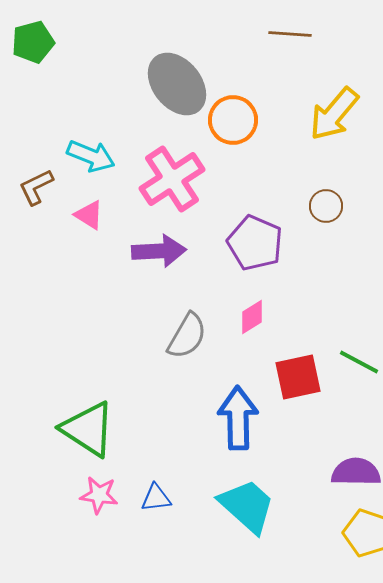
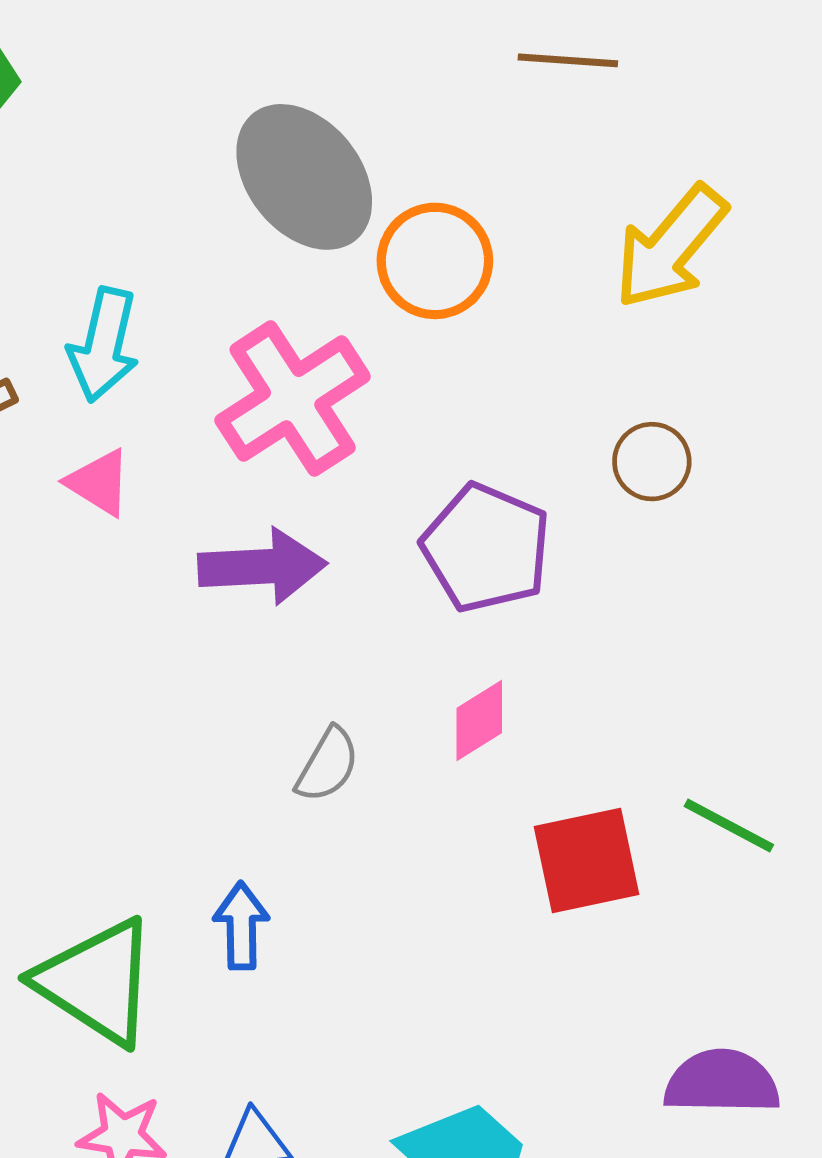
cyan arrow: (91, 156) -> (104, 345), turned 81
gray semicircle: (187, 336) -> (328, 765), size x0.7
blue arrow: (238, 418) -> (241, 926), moved, size x0.6

